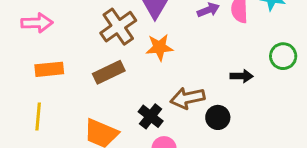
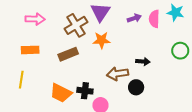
pink arrow: (37, 23) -> (35, 19), moved
black arrow: (242, 76) -> (143, 61), moved
black cross: (151, 116) -> (85, 91), moved, turned -35

